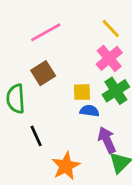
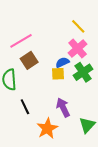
pink line: (46, 32) -> (21, 41), moved
blue semicircle: (89, 111) -> (62, 62), moved, turned -32
purple arrow: (107, 140) -> (63, 107), moved

